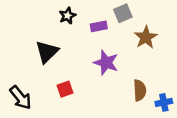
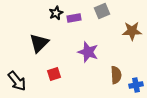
purple rectangle: (99, 26) -> (74, 18), moved
brown star: (146, 37) -> (132, 31), moved, turned 30

